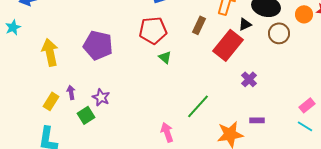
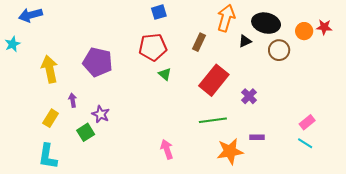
red rectangle: (228, 45) -> (214, 80), moved
purple arrow: (71, 92) -> (73, 100), moved
green line: (198, 106) -> (213, 120), moved, turned 40

